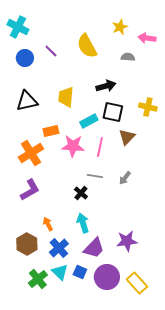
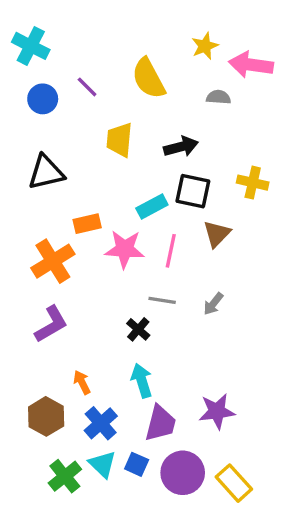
pink arrow: (147, 38) -> (251, 65), size x1.4
yellow trapezoid: (66, 97) -> (120, 140), moved
purple trapezoid: (94, 248) -> (160, 423), turned -30

